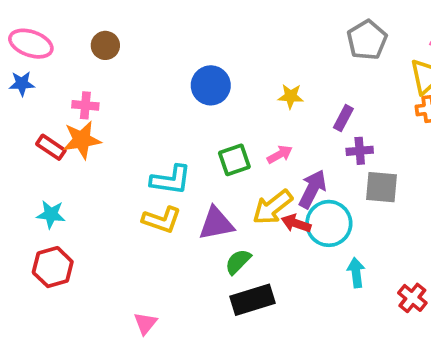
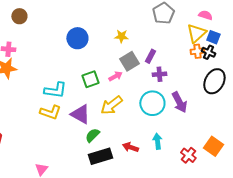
yellow star: (291, 96) -> (121, 36), moved
gray square: (382, 187) -> (129, 61), moved, turned -36
purple arrow: (312, 189) -> (179, 102), moved, turned 125
purple triangle: (216, 223) -> (80, 114), turned 40
red arrow: (296, 223) -> (130, 147), moved
cyan circle: (329, 223) -> (152, 103), moved

